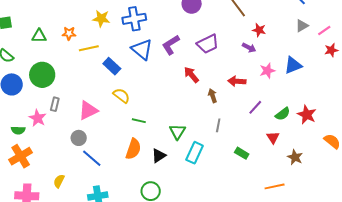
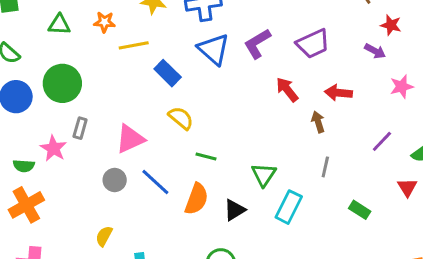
red arrow: (237, 81) -> (338, 93), moved
blue line: (92, 158) -> (155, 182), moved
yellow semicircle: (59, 181) -> (104, 236), moved

